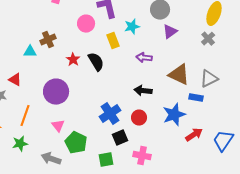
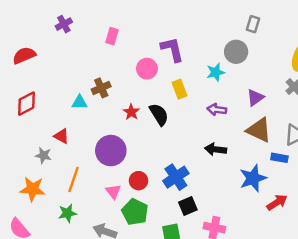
cyan star: (132, 27) -> (216, 72), moved
purple triangle: (170, 32) -> (255, 98), moved
red circle: (139, 118) -> (139, 181), moved

